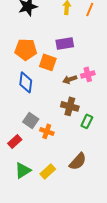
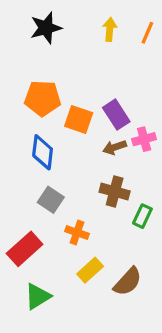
purple rectangle: (65, 43) -> (116, 115), moved, turned 66
gray square: (31, 120) -> (51, 200), moved
red rectangle: (15, 141) -> (25, 249), size x1.5
yellow rectangle: (48, 171) -> (90, 270), moved

